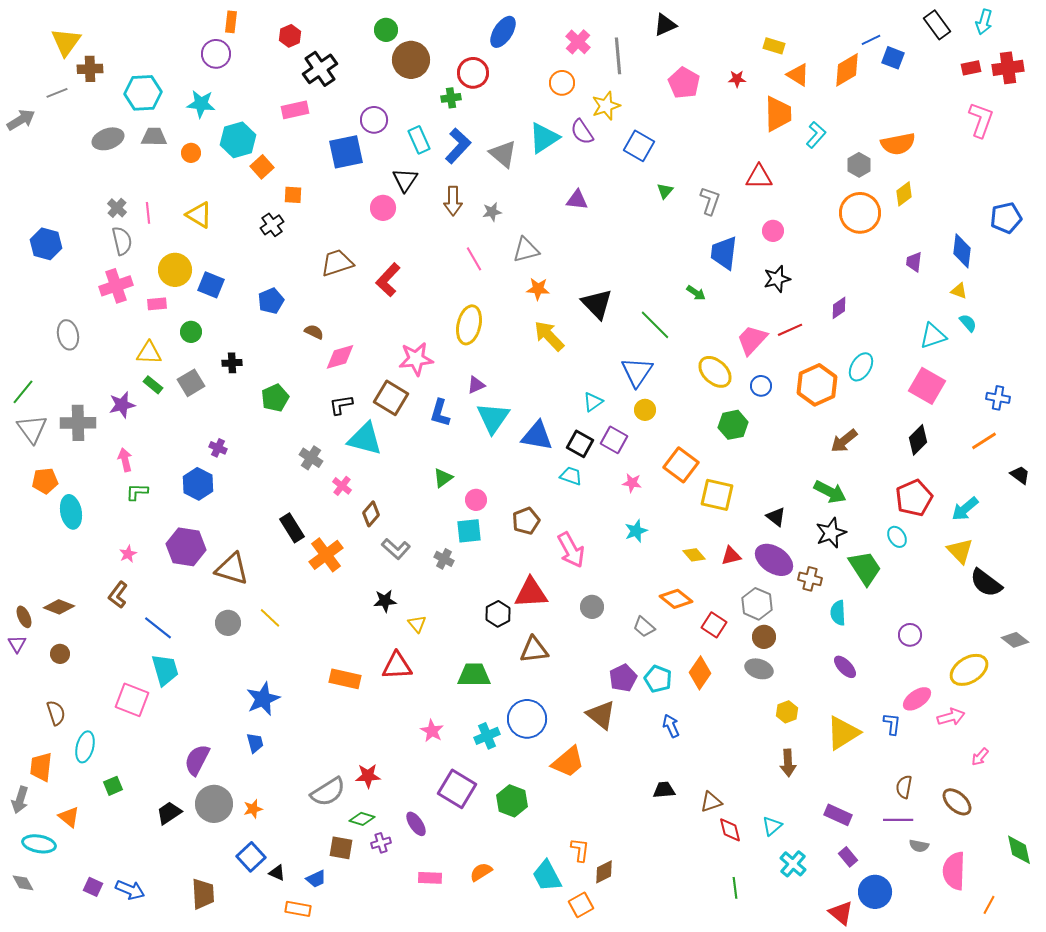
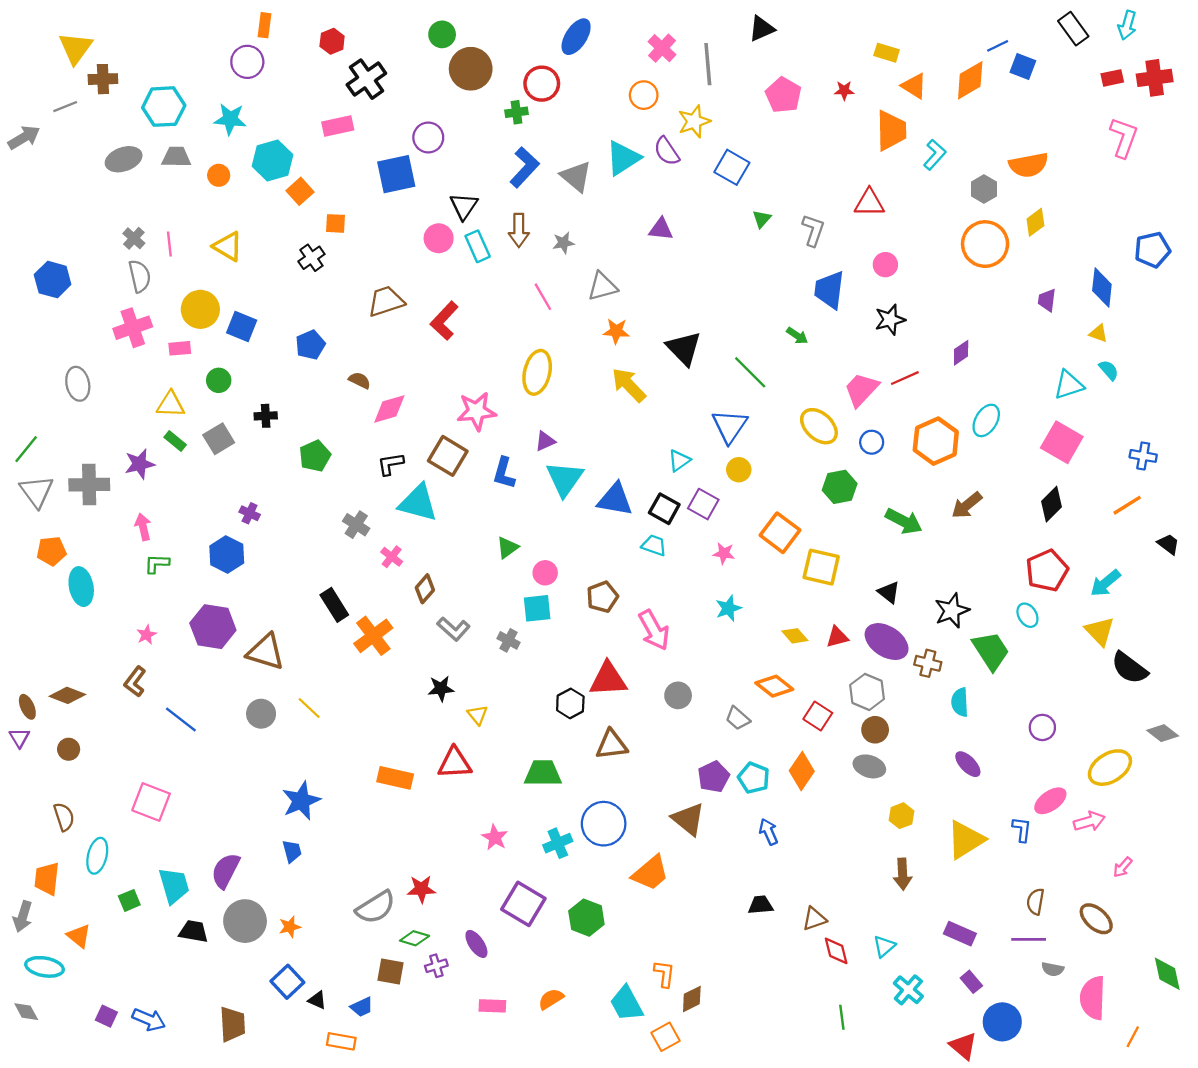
cyan rectangle: (419, 140) -> (478, 246), moved
green arrow: (830, 492) -> (904, 521), moved
cyan trapezoid: (165, 670) -> (174, 886), moved
black trapezoid: (169, 813) -> (193, 931), turned 44

